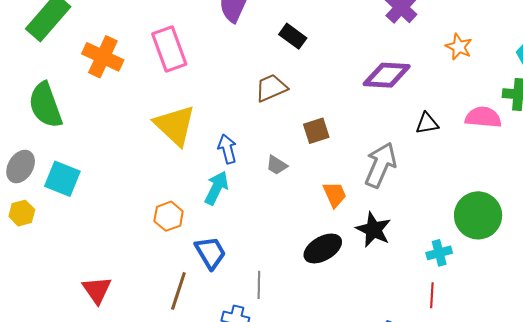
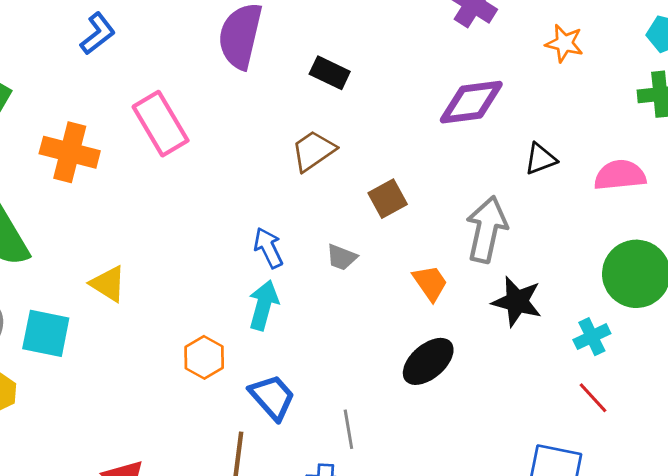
pink semicircle: (483, 117) -> (620, 175), moved
yellow triangle: (175, 125) -> (108, 284), moved, size x0.6
black star: (373, 230) -> (517, 302), moved
red line: (432, 295) -> (593, 398), turned -35

